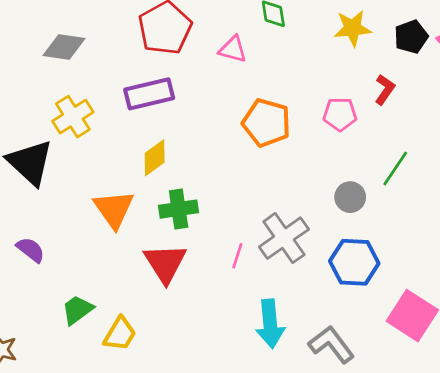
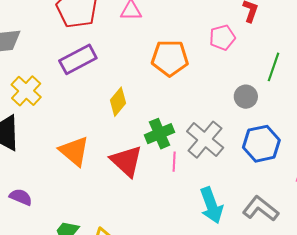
yellow diamond: (155, 158) -> (118, 102), moved
green cross: (179, 209) -> (160, 134), moved
red triangle: (165, 263) -> (126, 161), moved

